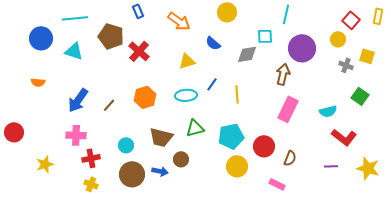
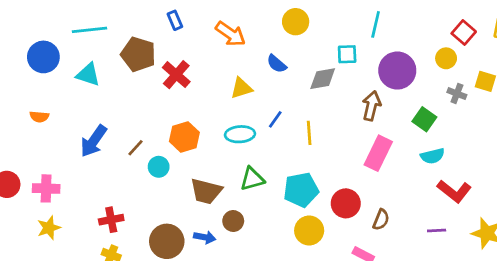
green square: (360, 96) -> (424, 119), moved
pink cross: (76, 135) -> (46, 188), moved
cyan circle: (126, 145) -> (159, 167), moved

